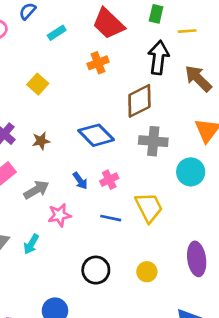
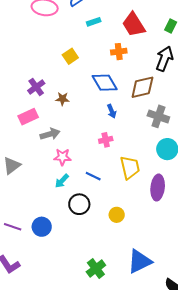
blue diamond: (96, 135) -> (105, 83), moved
gray cross: (153, 141) -> (158, 116), moved
blue arrow: (80, 181) -> (112, 111), moved
blue line: (111, 218) -> (93, 176), moved
cyan arrow: (31, 244) -> (62, 181), moved
purple ellipse: (197, 259) -> (158, 188), moved

